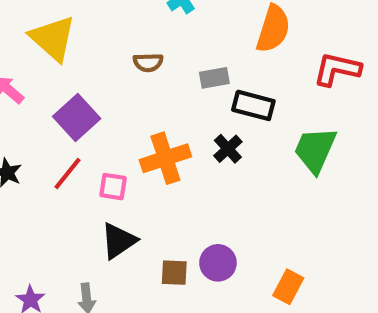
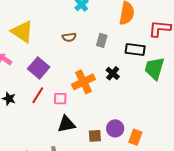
gray rectangle: (214, 78) -> (102, 40), turned -56
black rectangle: (253, 105) -> (135, 50), moved
black triangle: (119, 241) -> (66, 124), turned 30
orange rectangle: (288, 287) -> (135, 137), moved

